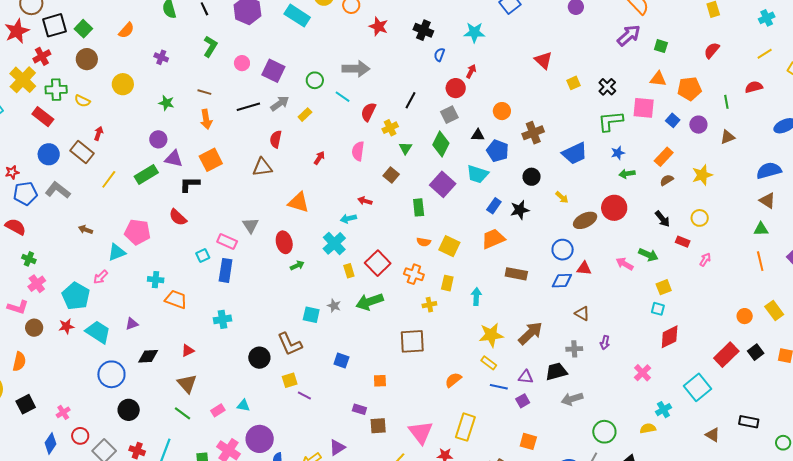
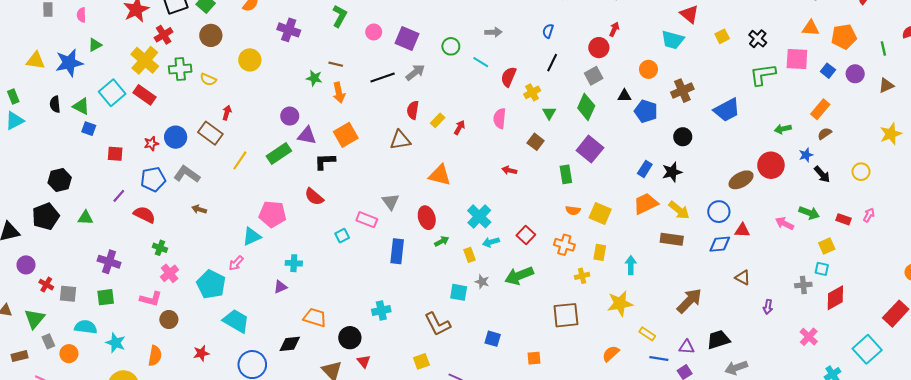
blue semicircle: (439, 55) -> (548, 31), moved
purple cross: (161, 57) -> (289, 30), size x1.5
gray arrow: (356, 69) -> (493, 32), size x0.6
green star: (166, 103) -> (314, 78), moved
yellow rectangle: (305, 115) -> (438, 120), moved
red rectangle: (43, 117) -> (145, 95), moved
blue star: (618, 153) -> (806, 155), moved
red star: (12, 172) -> (151, 144), moved
cyan trapezoid: (478, 174) -> (673, 40), moved
yellow star: (702, 175) -> (891, 134), moved
yellow arrow: (562, 197) -> (679, 210), moved, size x1.5
cyan arrow: (348, 219) -> (491, 242), moved
brown arrow: (86, 230) -> (199, 209), moved
red rectangle: (683, 242) -> (844, 219), moved
red square: (378, 263) -> (526, 235), size x0.7
blue rectangle: (226, 270) -> (397, 251), moved
yellow rectangle: (349, 271) -> (469, 255), moved
orange trapezoid: (176, 299) -> (315, 318), moved
cyan cross: (222, 319) -> (381, 310), moved
purple triangle: (132, 324) -> (280, 287), moved
red star: (66, 326) -> (201, 353), moved
yellow star: (491, 335) -> (620, 303), moved
gray cross: (574, 349) -> (803, 285), moved
red triangle: (188, 351) -> (364, 361), moved, turned -40
black circle: (259, 358) -> (350, 338), moved
yellow square: (290, 380) -> (421, 361), moved

